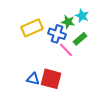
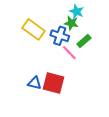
cyan star: (82, 16) -> (77, 12), moved
yellow rectangle: (32, 28) -> (33, 29), turned 60

